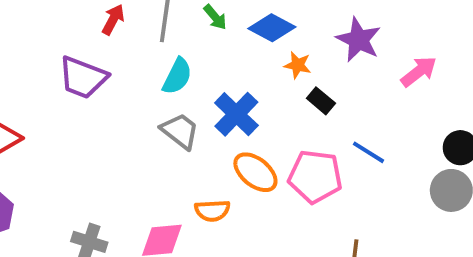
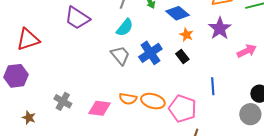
black rectangle: (321, 101) -> (182, 57), moved
blue line: (368, 152) -> (213, 86), turned 42
orange ellipse: (255, 172) -> (153, 101), moved, turned -35
pink pentagon: (315, 177) -> (183, 109), moved

